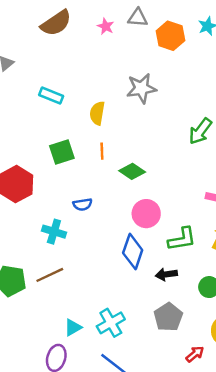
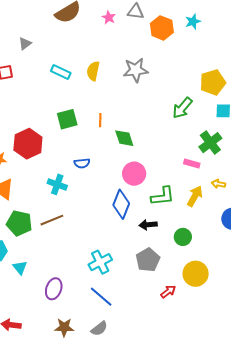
yellow semicircle: (97, 113) -> (93, 71), moved
green diamond: (132, 171) -> (124, 138), turned 35
cyan triangle: (73, 327) -> (20, 268), moved, turned -42

